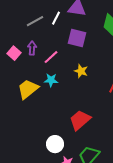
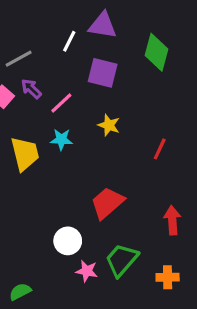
gray line: (35, 21) -> (19, 59), moved
purple arrow: (32, 48) -> (31, 89), turned -48
yellow trapezoid: (28, 89) -> (25, 154), turned 115

